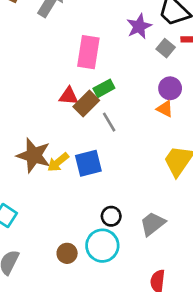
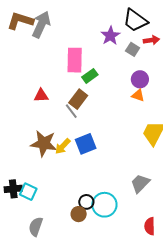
green rectangle: (104, 88) -> (90, 76), moved
red triangle: (69, 96) -> (41, 96), moved
gray line: (109, 122) -> (71, 111), moved
black circle: (111, 216) -> (86, 202), moved

